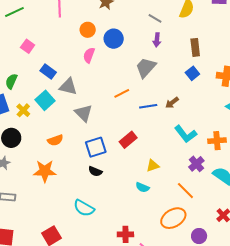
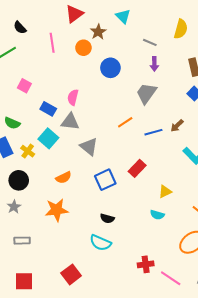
orange circle: (88, 30) -> (83, 48), moved
pink semicircle: (89, 55) -> (73, 97), moved
green semicircle: (11, 81) -> (12, 123), turned -84
black semicircle: (95, 171) -> (107, 218), moved

